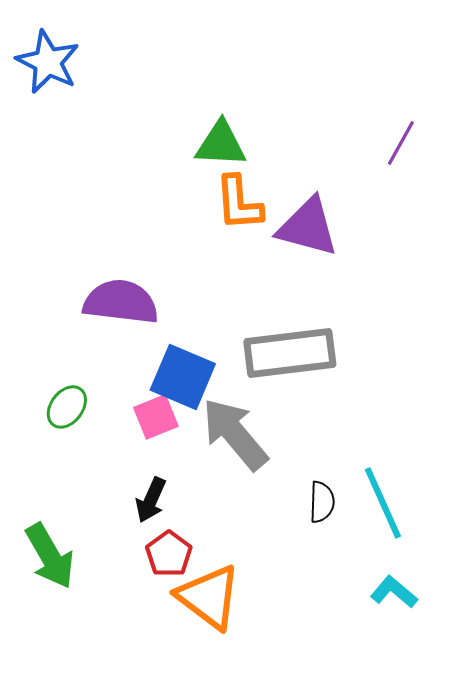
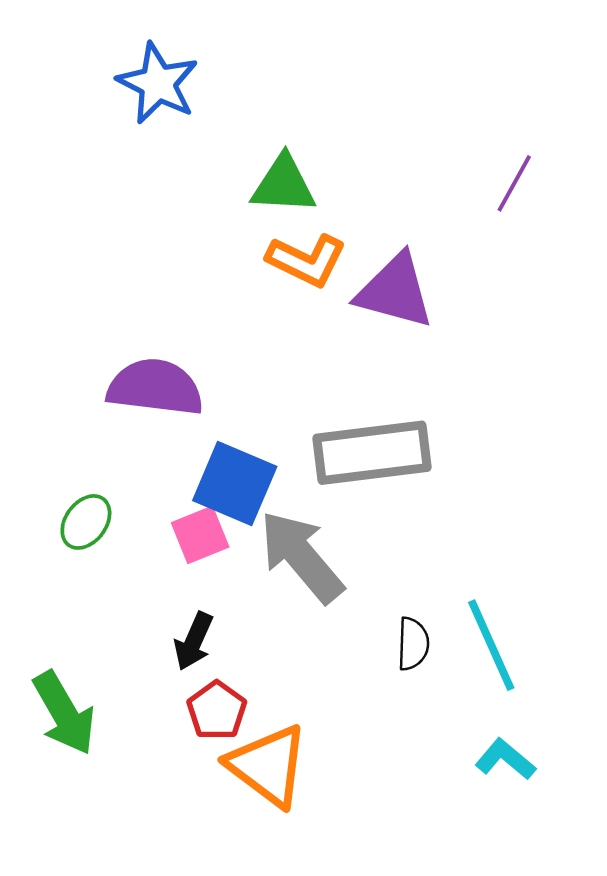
blue star: (48, 62) -> (158, 83), moved
orange L-shape: (239, 203) -> (307, 260), turned -60

